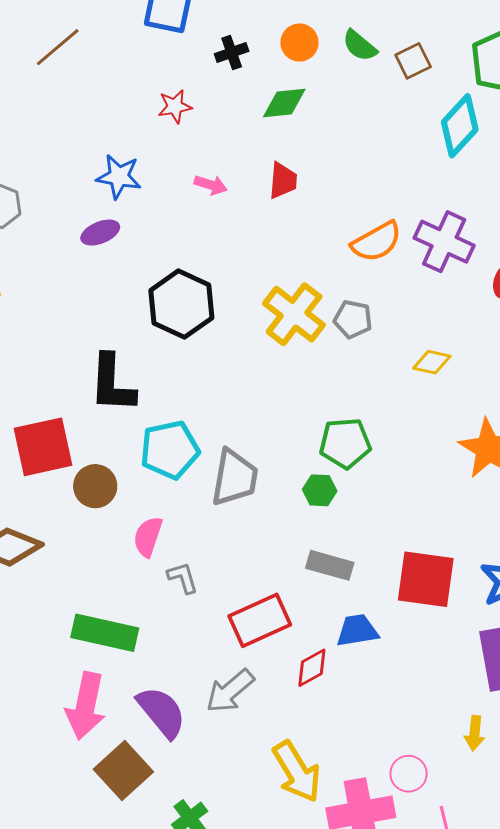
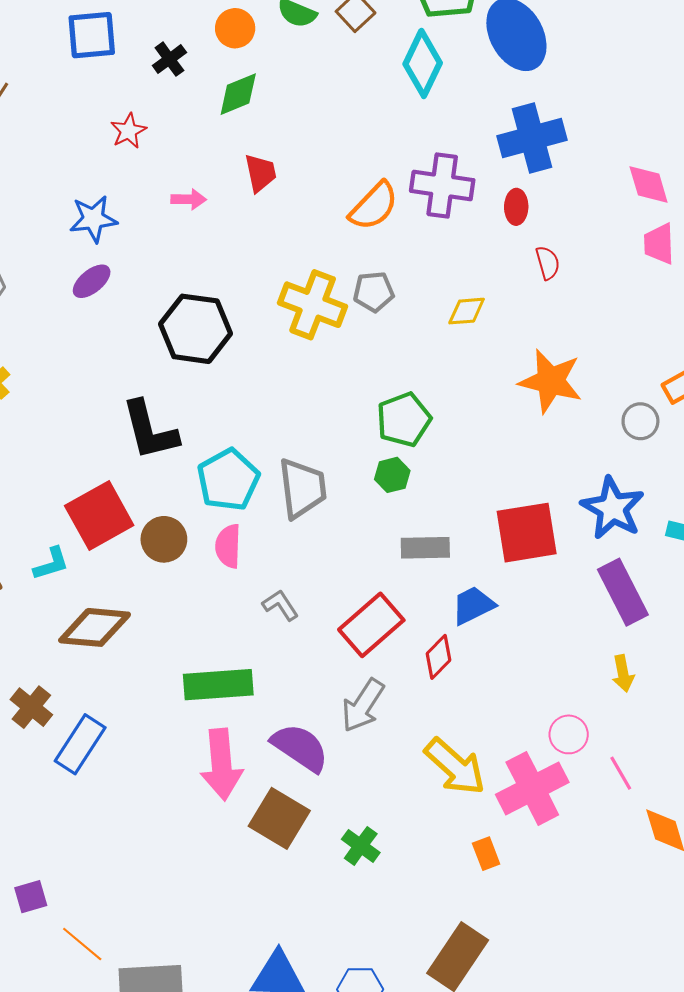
pink semicircle: (148, 537) -> (228, 546), moved

